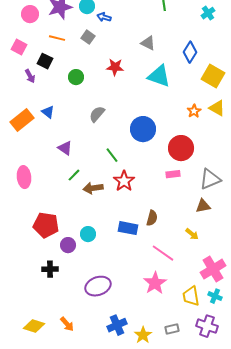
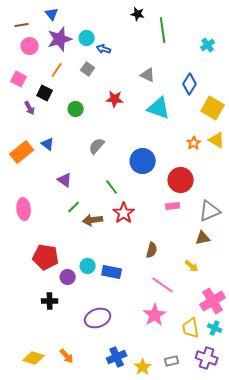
orange line: (57, 38) -> (57, 70), turned -70
blue rectangle: (128, 228) -> (112, 272), moved

